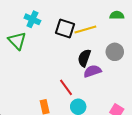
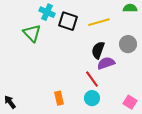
black square: (65, 28) -> (68, 21), moved
red line: (66, 87) -> (92, 79), moved

